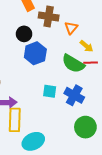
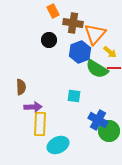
orange triangle: (71, 28) -> (95, 34), size x1.6
blue hexagon: (35, 53) -> (80, 52), moved
blue cross: (74, 95) -> (98, 120), moved

